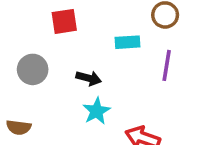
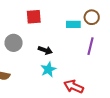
cyan rectangle: (128, 42) -> (73, 24), moved

